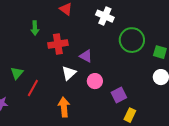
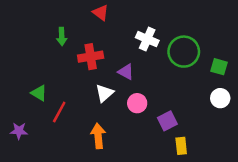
white cross: (105, 16) -> (147, 39), moved
green triangle: (17, 73) -> (39, 93), turned -40
yellow rectangle: (130, 115) -> (181, 146), turned -32

